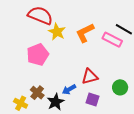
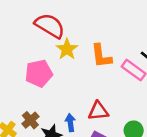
orange L-shape: (85, 33) -> (101, 56), turned -80
blue arrow: (69, 89) -> (70, 123), turned 104

